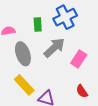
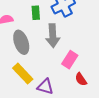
gray arrow: (54, 48) -> (53, 36), turned 130
pink rectangle: (79, 59) -> (70, 60), moved

